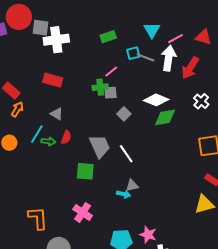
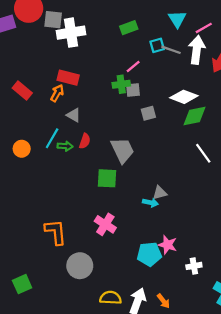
orange arrow: (17, 109) -> (57, 93), moved
gray square: (124, 114) -> (148, 113), turned 32
white line: (126, 154) -> (203, 153), moved
pink star: (148, 235) -> (167, 245), moved

